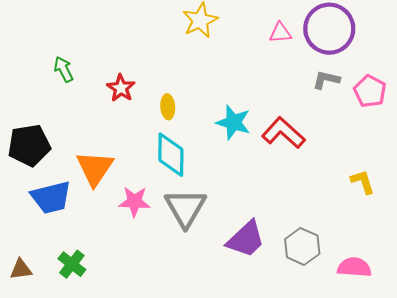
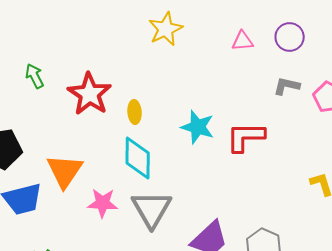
purple circle: (329, 29) -> (290, 37), size x0.6
red star: (121, 88) -> (90, 94), size x1.6
red L-shape: (283, 133) -> (246, 137), turned -42

